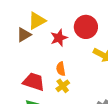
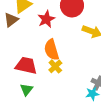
orange semicircle: (61, 69) -> (52, 50), size x1.5

